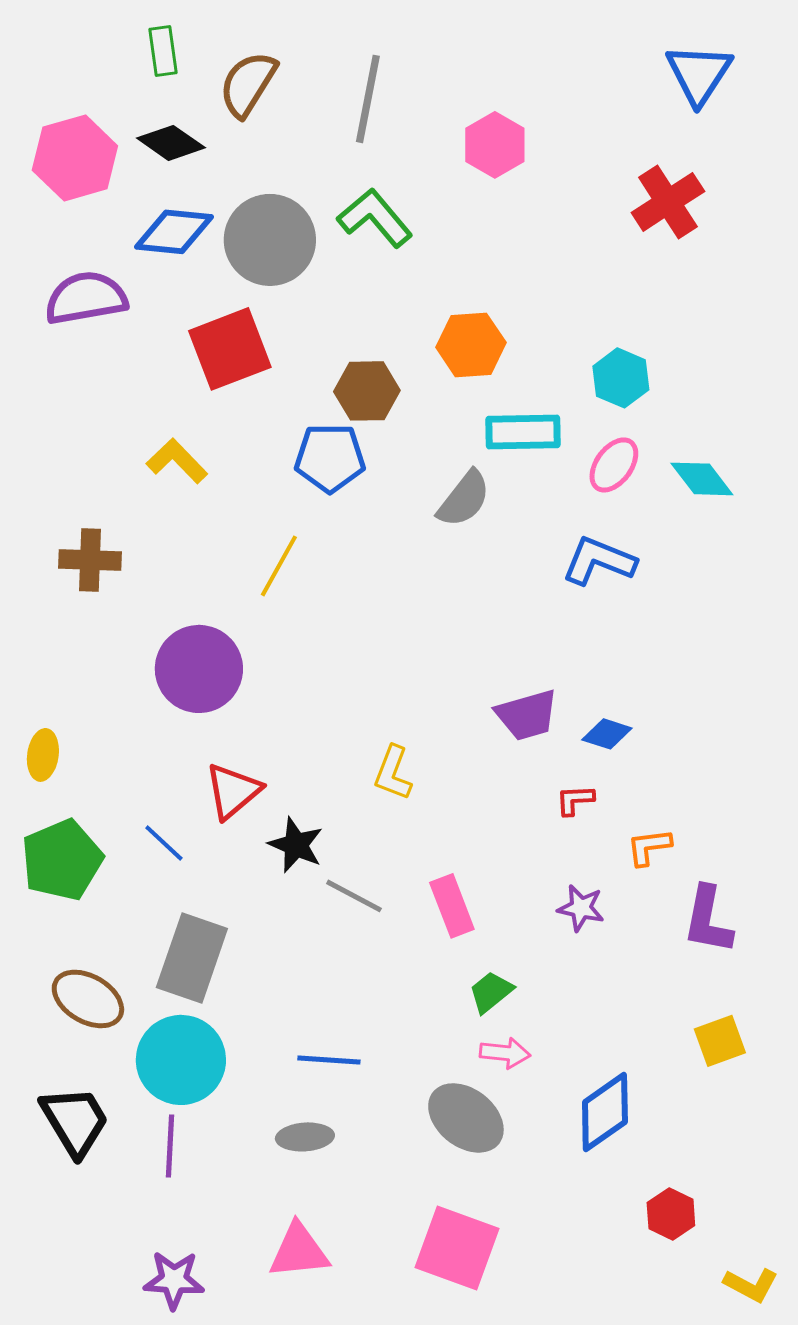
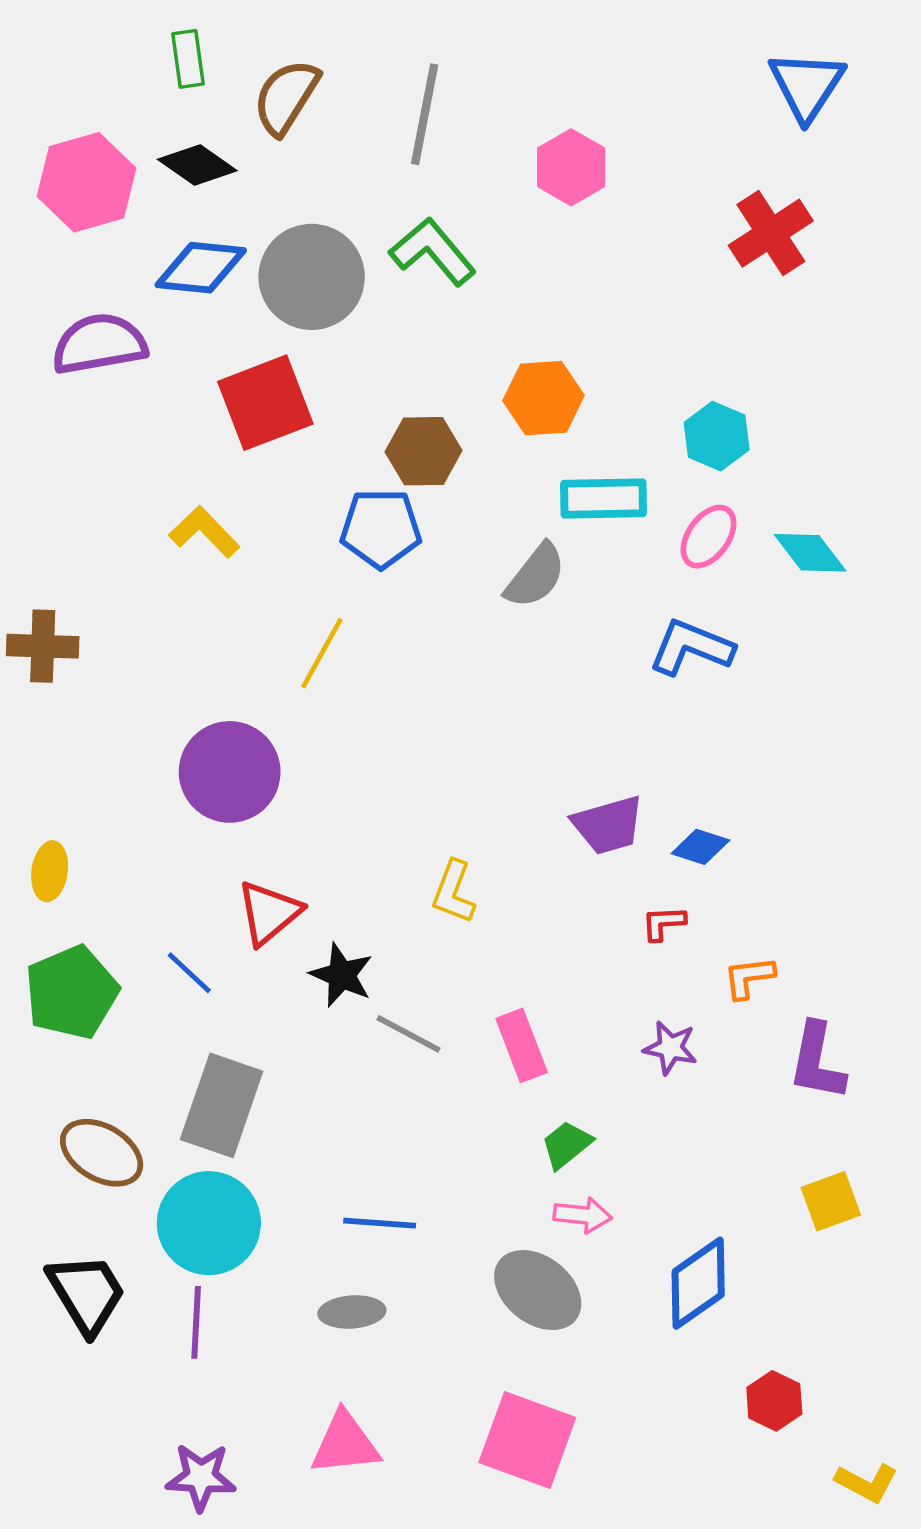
brown cross: (90, 560) -> (43, 646), moved

